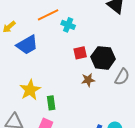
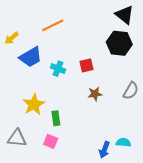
cyan cross: (68, 25) -> (58, 69), moved
black hexagon: (103, 58) -> (119, 43), moved

